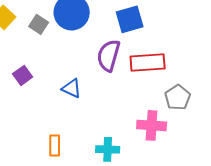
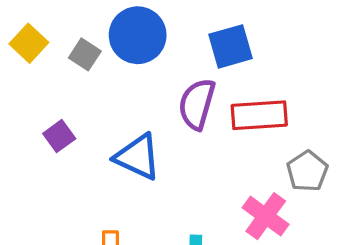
blue triangle: (72, 88) -> (138, 157), size x1.5
pink cross: (152, 125) -> (266, 216), turned 32

